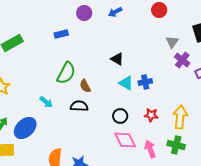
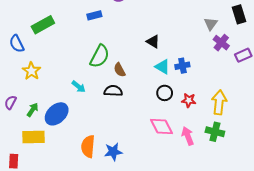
black circle: (120, 116) -> (165, 93), moved

